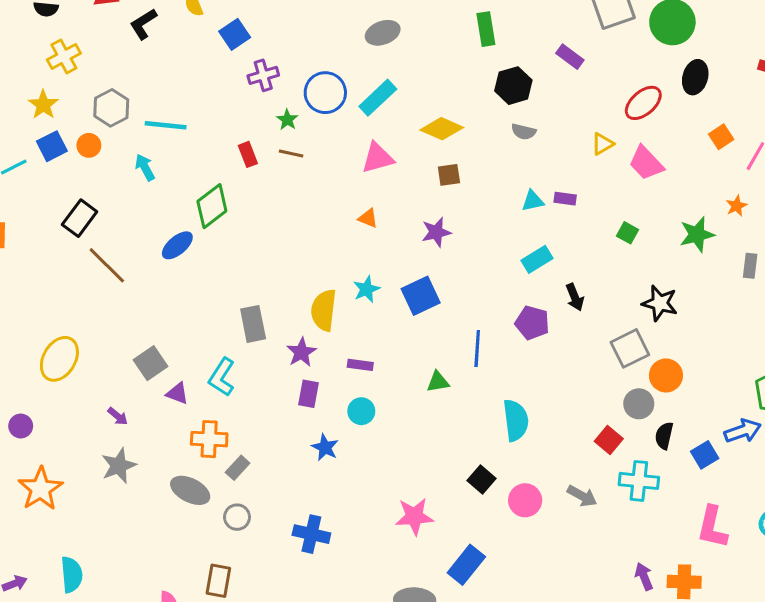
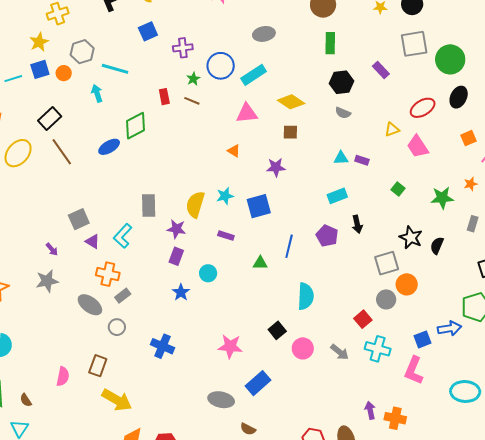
blue square: (235, 34) -> (148, 31), moved
purple star: (301, 352) -> (176, 229), turned 30
yellow ellipse: (59, 359) -> (18, 153), moved
purple rectangle: (360, 365) -> (226, 236), moved
black semicircle: (664, 436) -> (437, 246), moved
pink L-shape: (712, 527) -> (414, 370), moved

